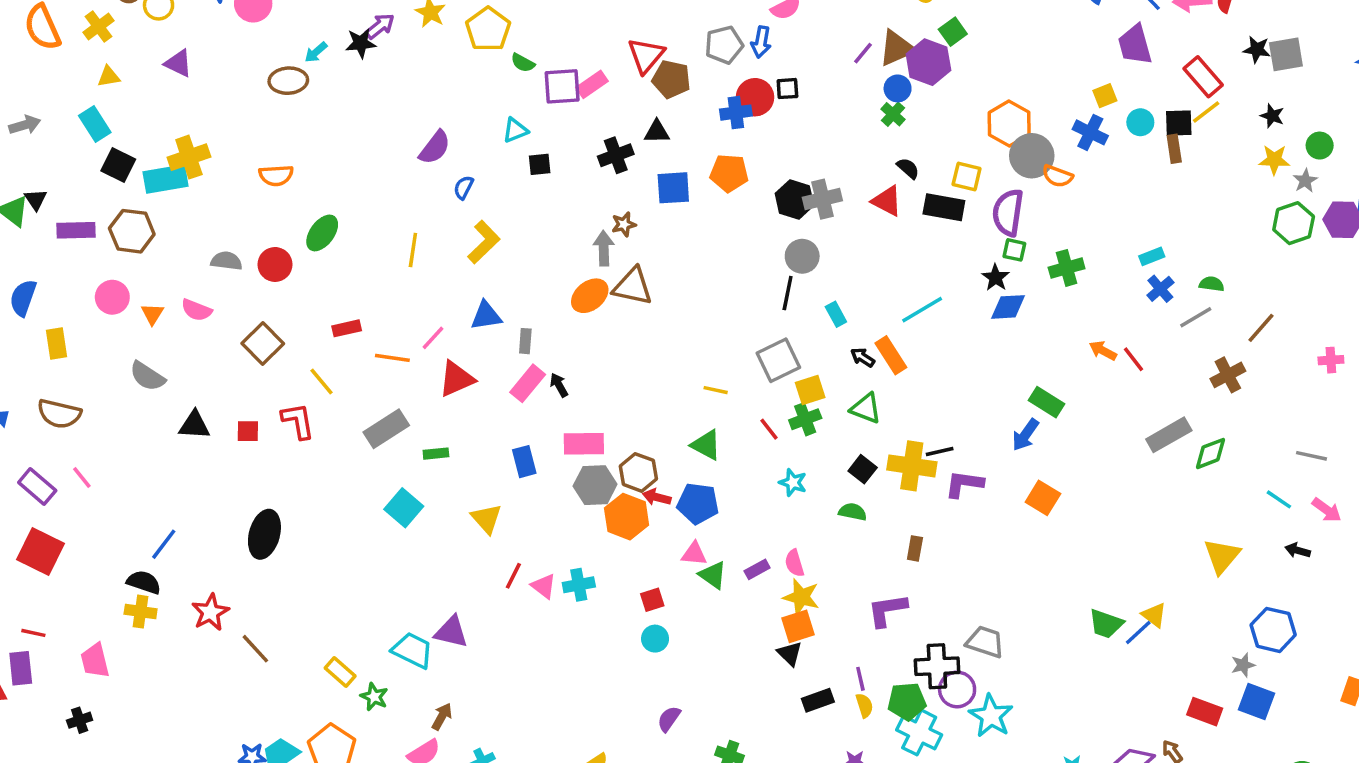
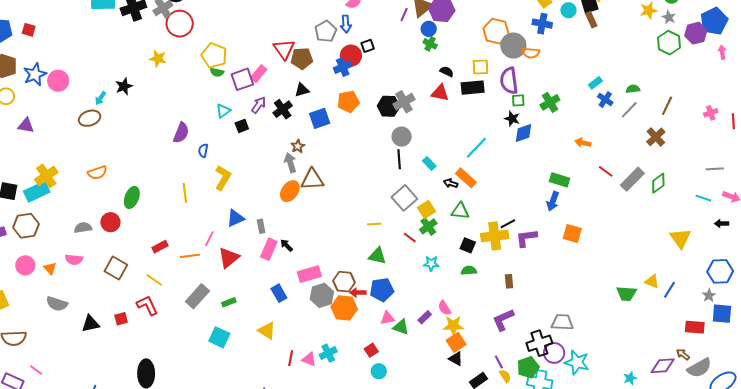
purple arrow: (380, 26) -> (259, 105), moved
yellow pentagon: (488, 29) -> (214, 55), moved
red line: (1133, 359) -> (606, 171), moved
blue line: (1138, 633) -> (669, 290), moved

